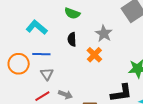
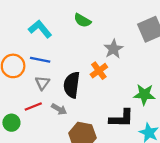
black semicircle: (72, 39) -> (72, 85), moved, size x1.6

